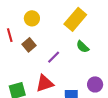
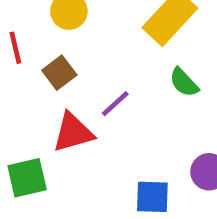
red triangle: (45, 83) -> (73, 132), moved

